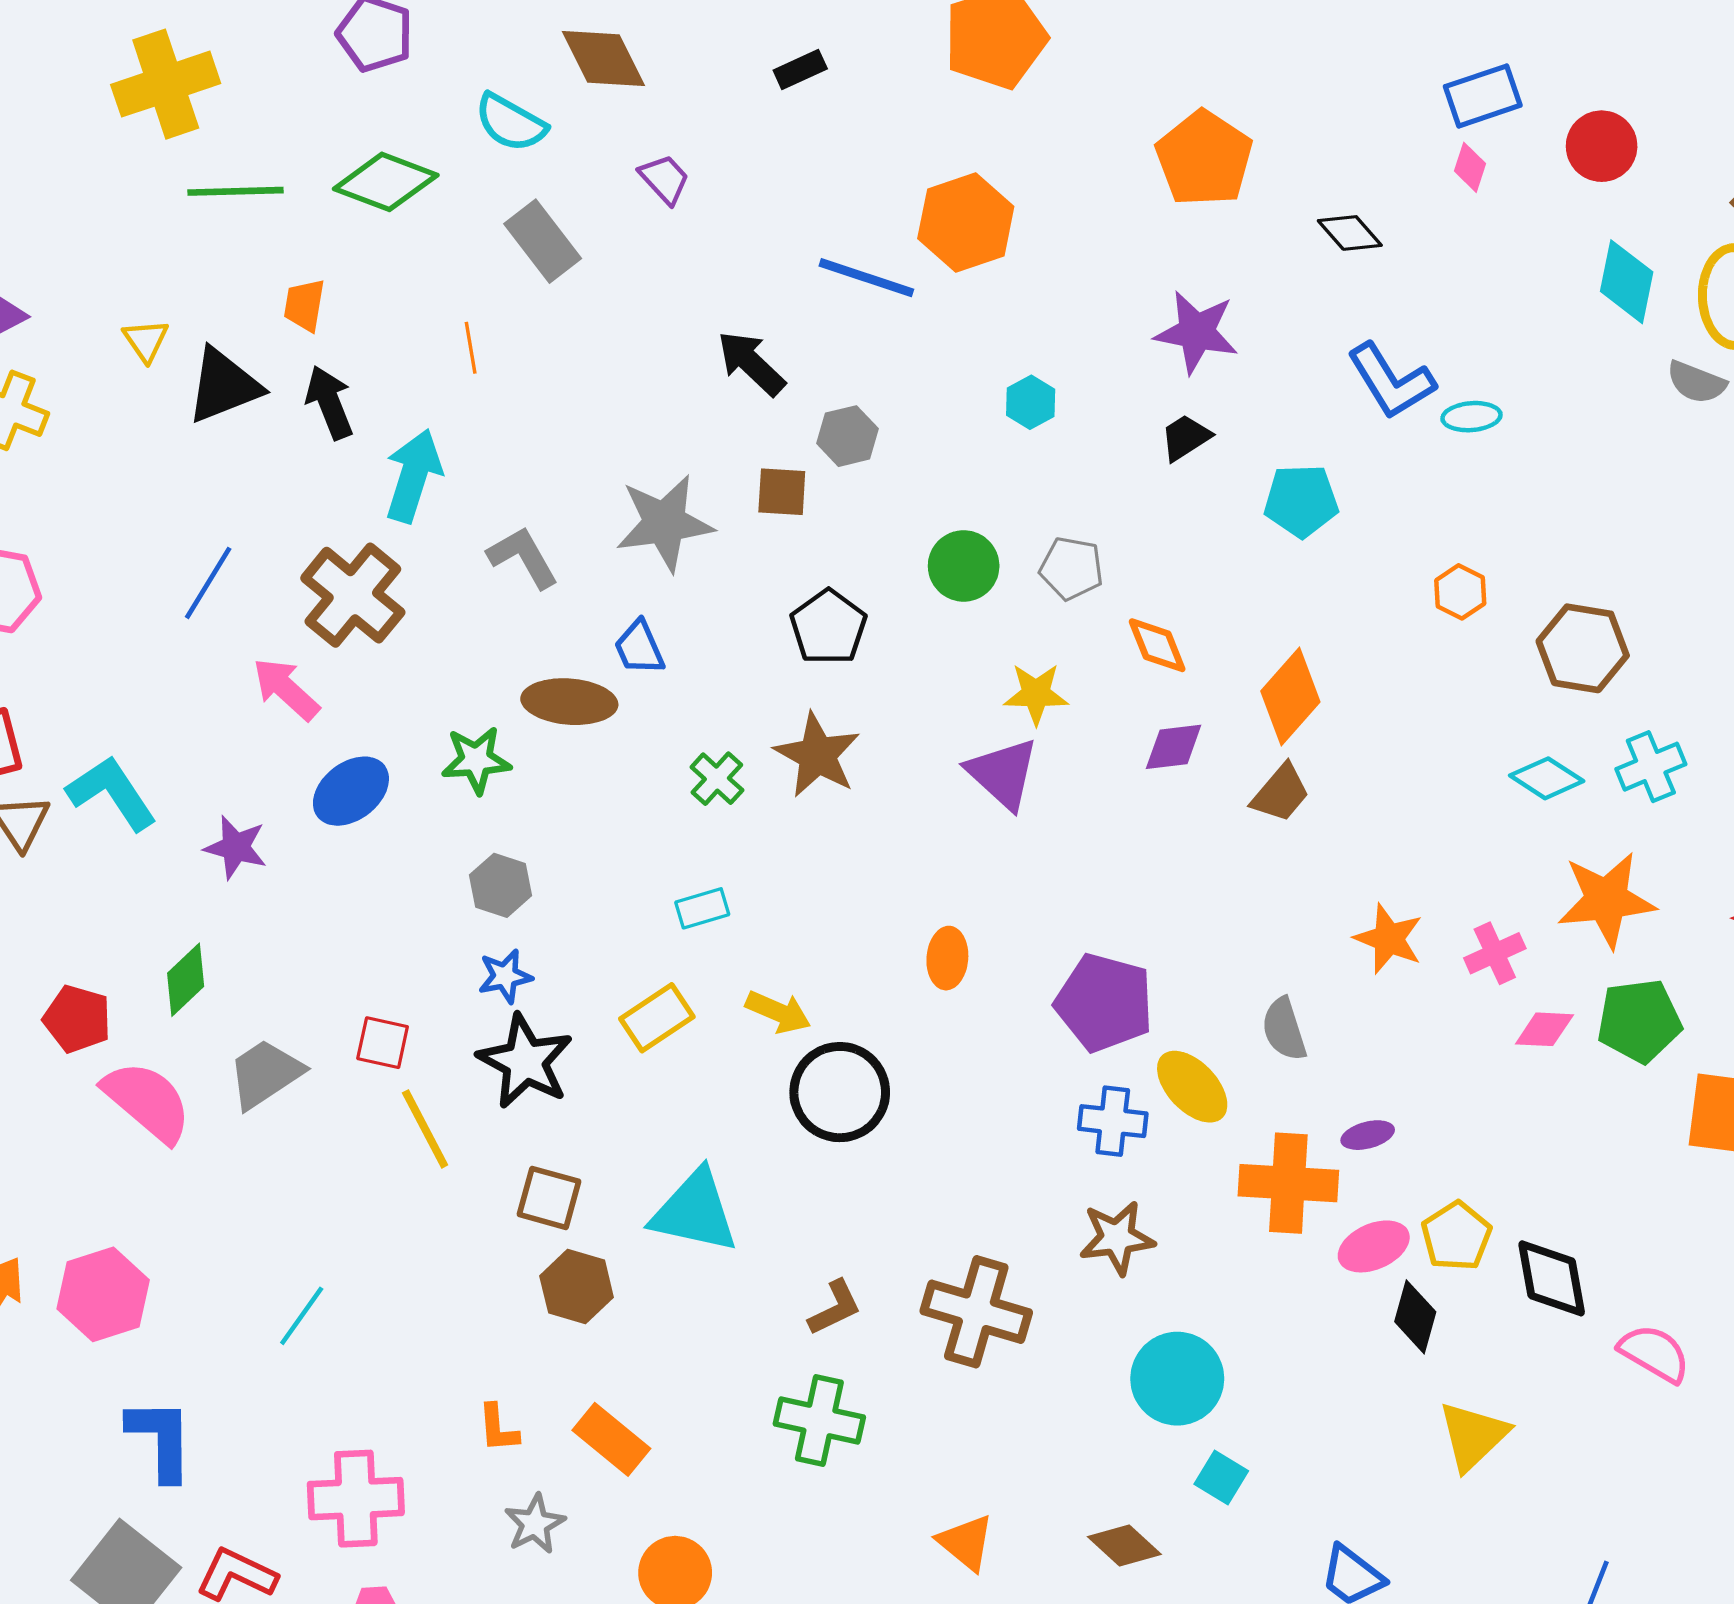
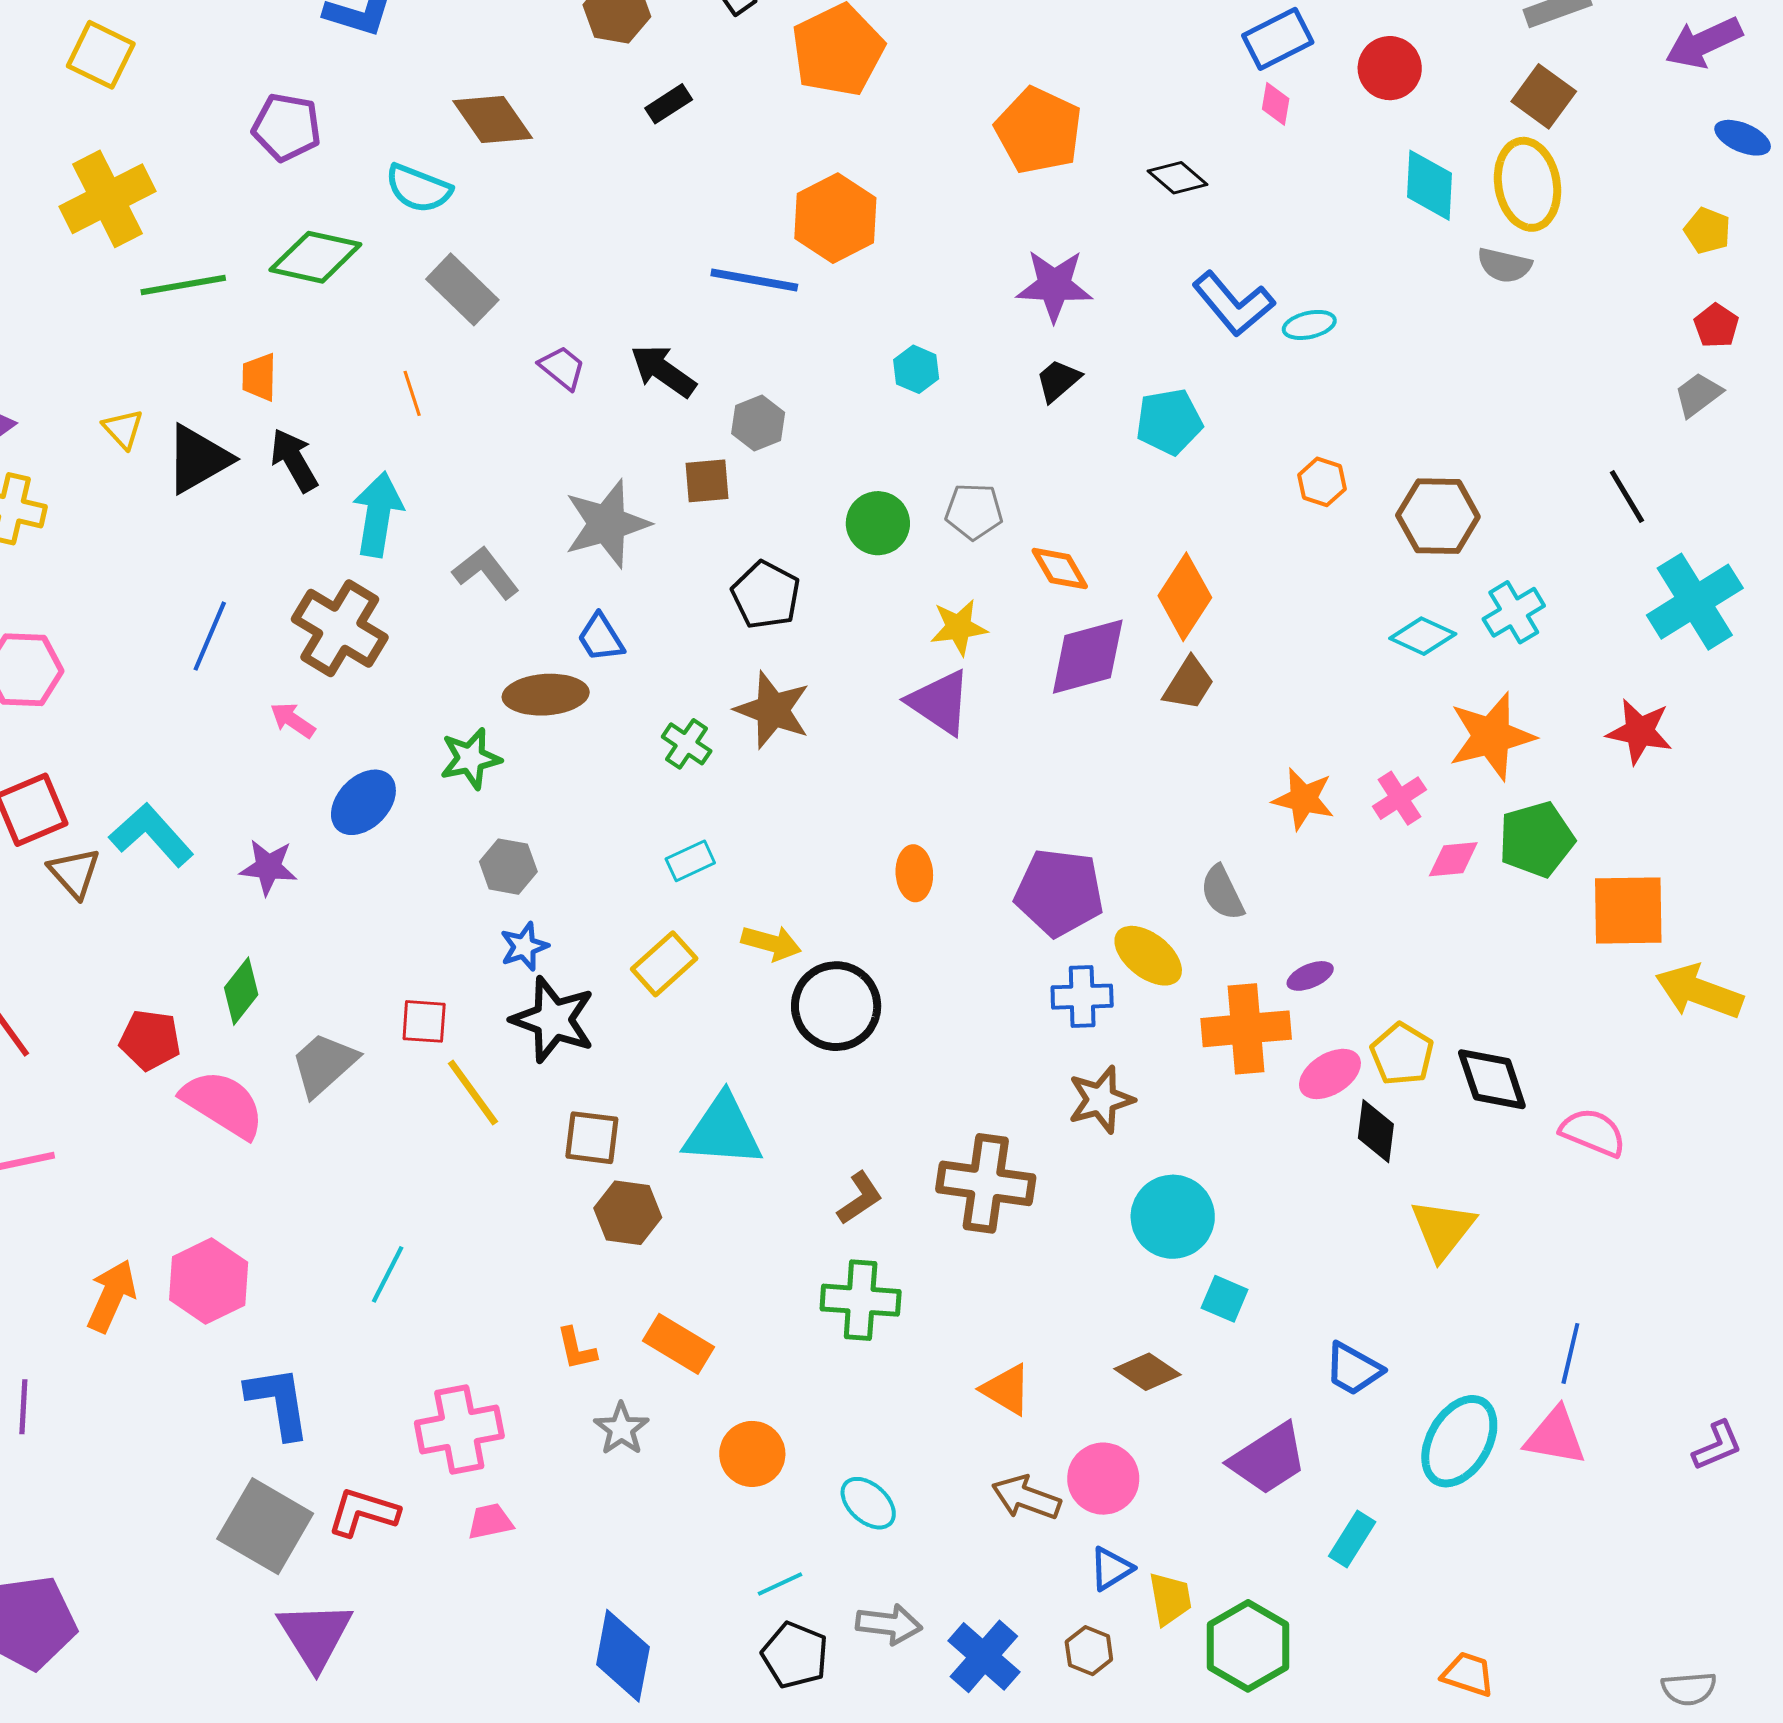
purple trapezoid: (665, 179) -> (562, 368), moved
pink arrow: (286, 689) -> (293, 720), size x0.7
purple diamond: (1174, 747) -> (1088, 657), size x1.6

